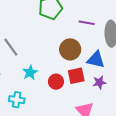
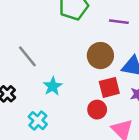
red circle: (56, 82) -> (97, 110), moved
cyan cross: (17, 100) -> (38, 121), turned 35

